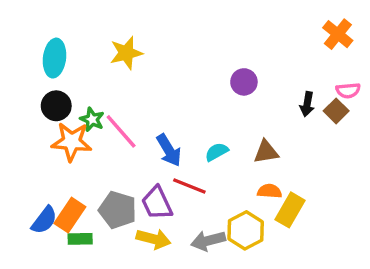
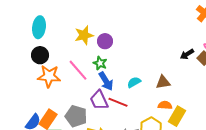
yellow star: (126, 53) -> (84, 35), moved
purple circle: (244, 82) -> (105, 41), moved
black arrow: (307, 104) -> (187, 54), turned 48
green star: (92, 119) -> (100, 63), moved
purple trapezoid: (157, 203) -> (99, 100), moved

